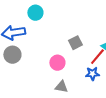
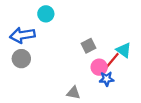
pink circle: (57, 63) -> (99, 67), moved

